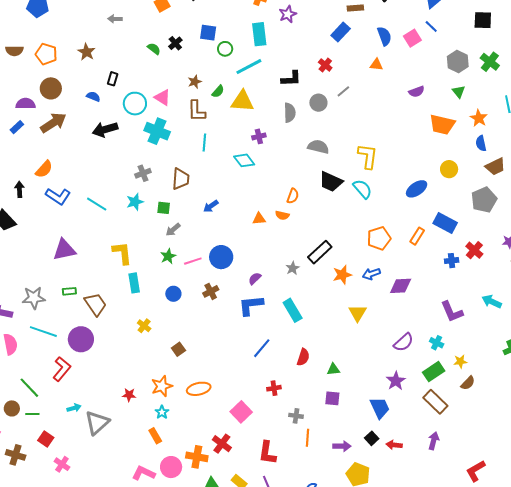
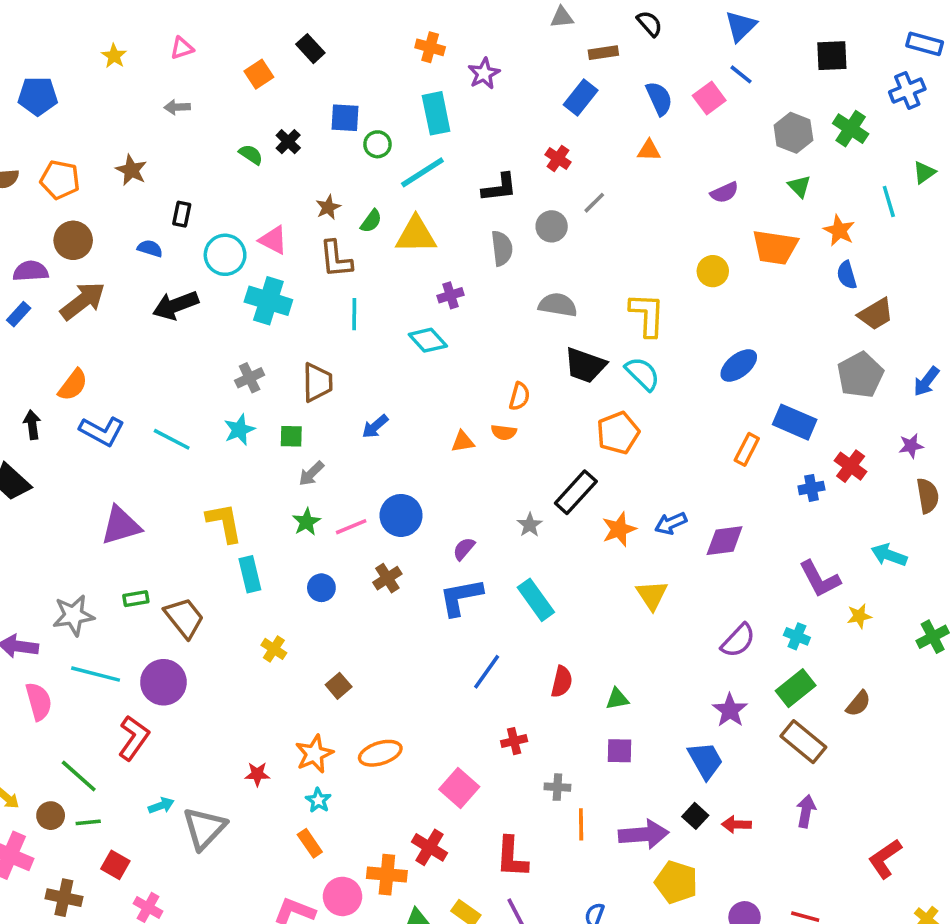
yellow circle: (449, 169) -> (713, 271), moved
orange pentagon: (379, 238) -> (618, 433), moved
yellow star: (460, 361) -> (859, 616), moved
purple arrow: (342, 446) -> (644, 834), size x1.5

